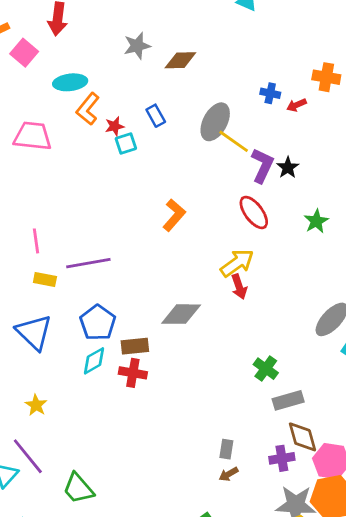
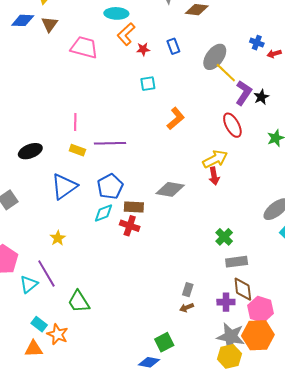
cyan square: (126, 144) -> (148, 84), moved
blue triangle: (34, 332) -> (64, 186), turned 32

